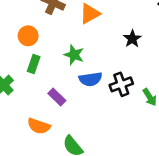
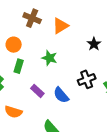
blue semicircle: (91, 79) -> (61, 95), moved, turned 60
orange semicircle: (39, 126) -> (13, 112), moved

